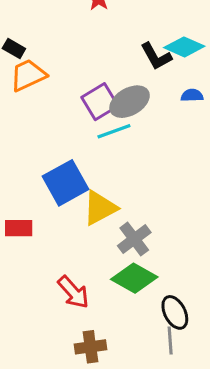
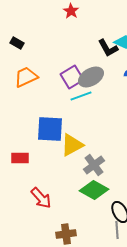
orange trapezoid: (28, 75) -> (26, 77), moved
blue square: (66, 183) -> (50, 129), turned 32
red arrow: (73, 292) -> (41, 198), moved

